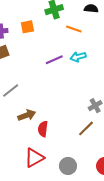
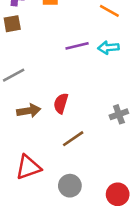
brown line: (86, 128) -> (73, 139), moved
red semicircle: (43, 129) -> (61, 103), moved

